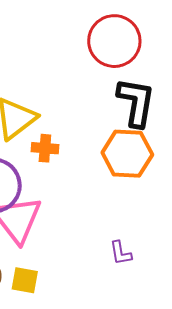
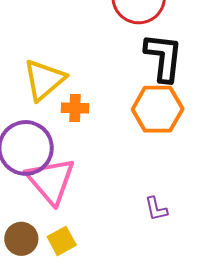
yellow square: (25, 280) -> (62, 241), turned -36

